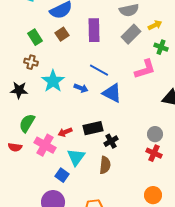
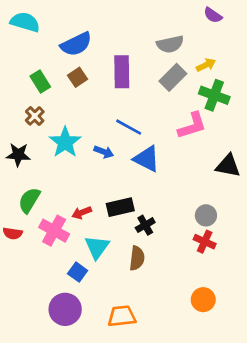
green cross: (161, 47) -> (214, 95), size x1.5
brown cross: (31, 62) -> (35, 116), turned 32

